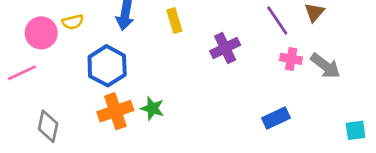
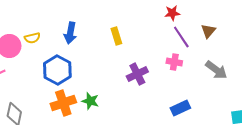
yellow rectangle: (174, 21) -> (116, 36), moved
purple cross: (225, 48) -> (137, 74), moved
pink cross: (291, 59) -> (174, 62), moved

